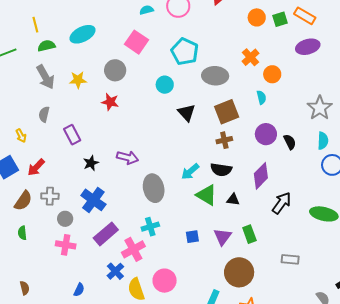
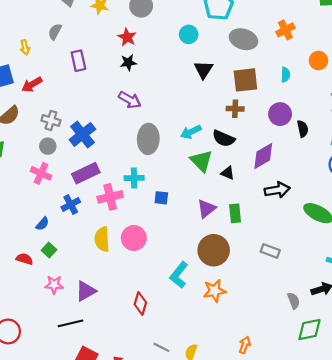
orange circle: (272, 74) -> (318, 60), moved
black star: (91, 163) -> (128, 62), moved
gray cross: (50, 196) -> (51, 120), moved
black arrow: (282, 203) -> (277, 190), turned 30
blue square: (192, 237) -> (161, 198), moved
blue cross: (115, 271) -> (71, 204), moved

